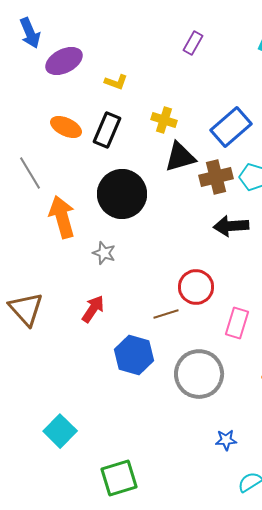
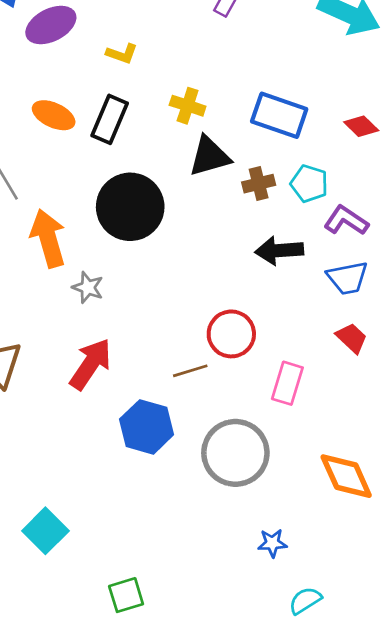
blue rectangle: (231, 127) -> (279, 115), turned 60
brown cross: (216, 177) -> (259, 184), size x0.7
gray star: (104, 253) -> (88, 287), moved
red arrow: (93, 309) -> (91, 364), size x1.4
green square: (119, 478) -> (126, 595), size x0.7

